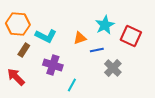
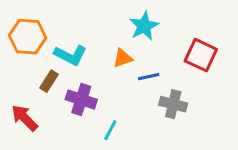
cyan star: (105, 25) -> (144, 26), moved
brown rectangle: (24, 50) -> (49, 81), moved
gray cross: (113, 68) -> (173, 104), turned -30

